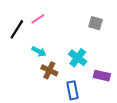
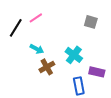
brown cross: (49, 70) -> (47, 67), turned 35
blue rectangle: (72, 90) -> (79, 86), moved

